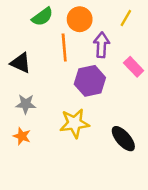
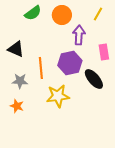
orange line: (64, 47) -> (41, 68), moved
pink rectangle: (134, 67) -> (104, 52), turned 35
black ellipse: (123, 139) -> (94, 79), moved

